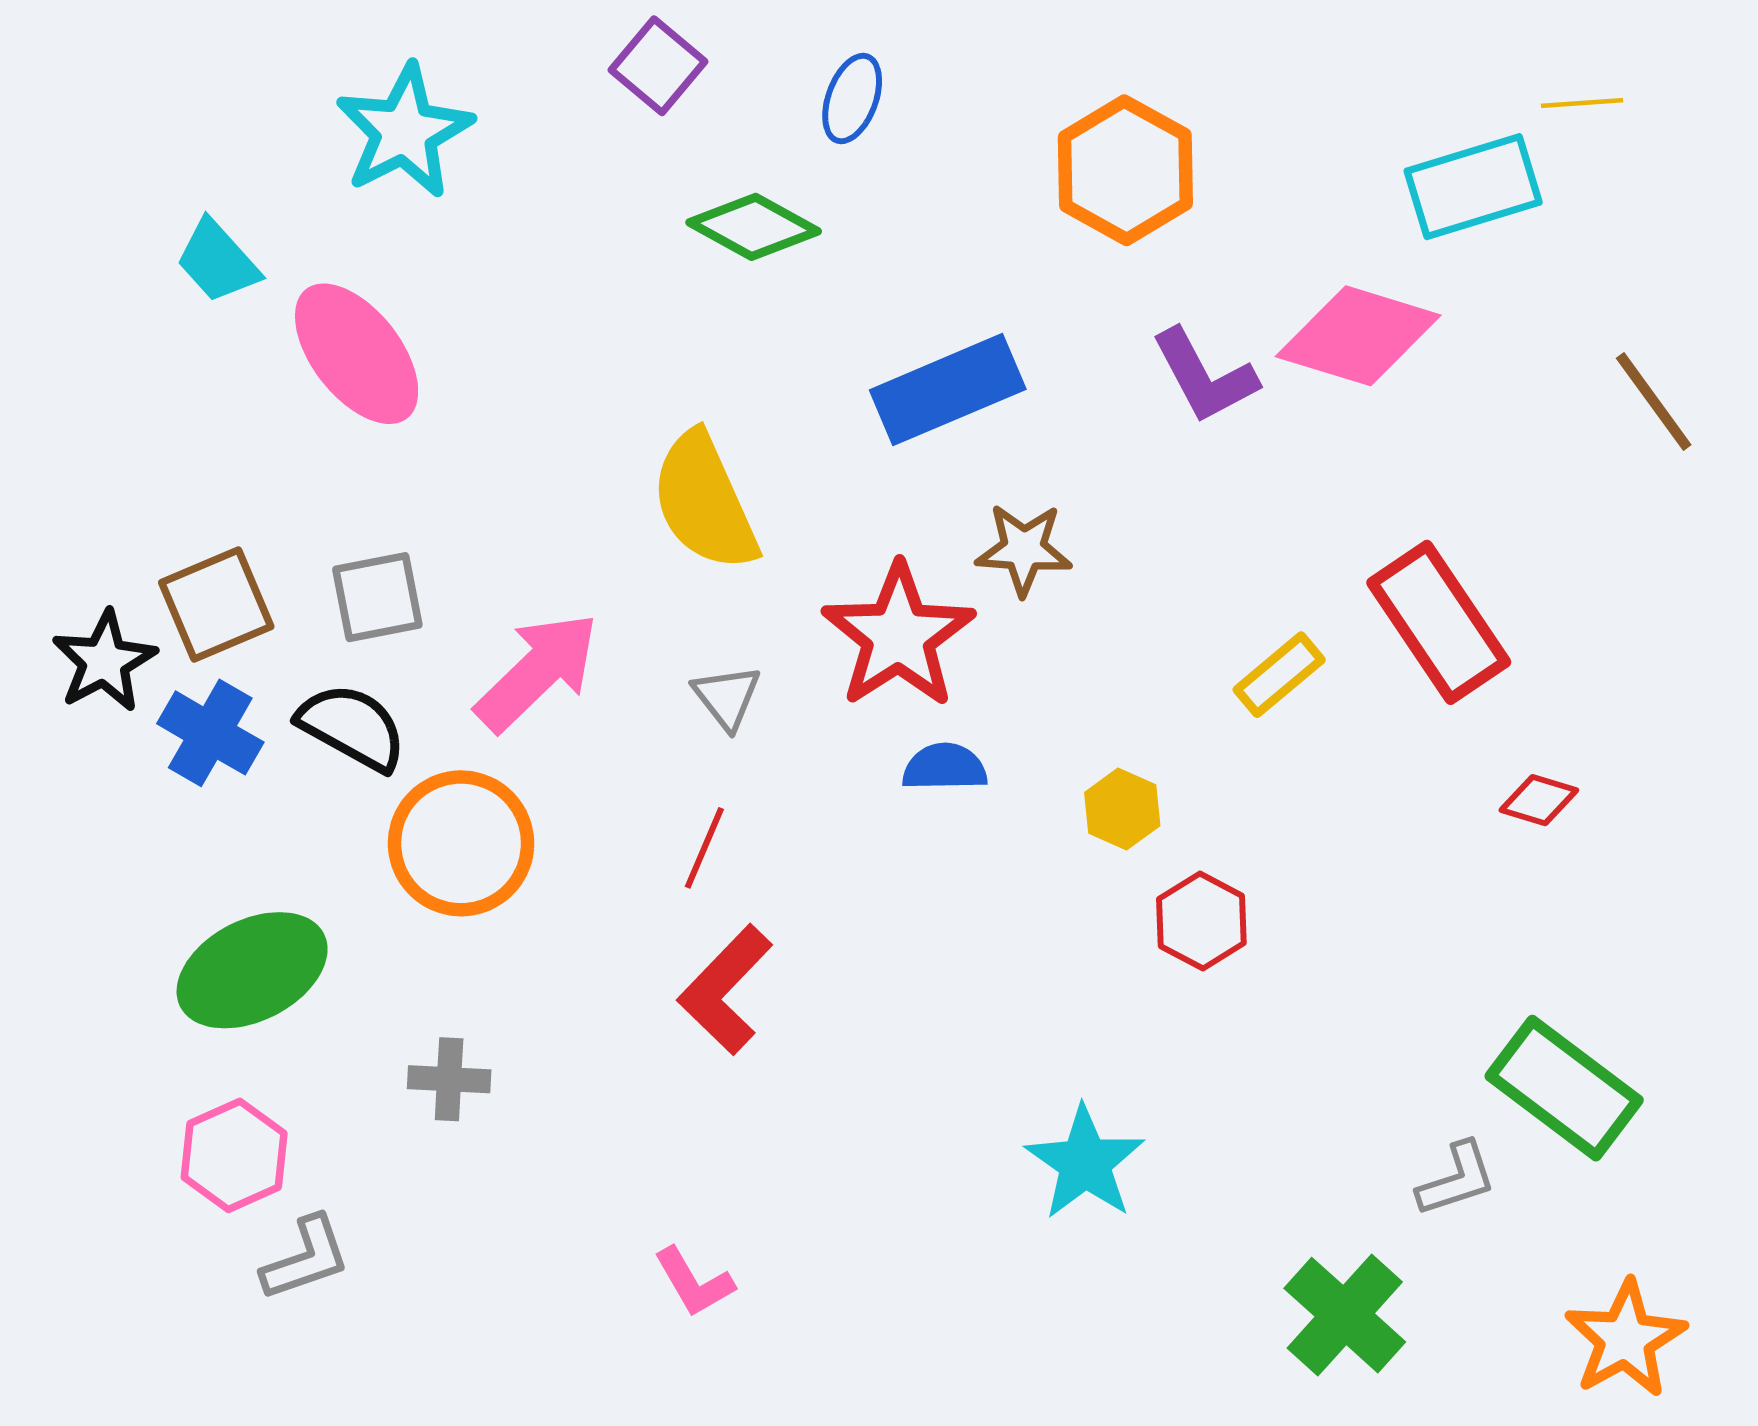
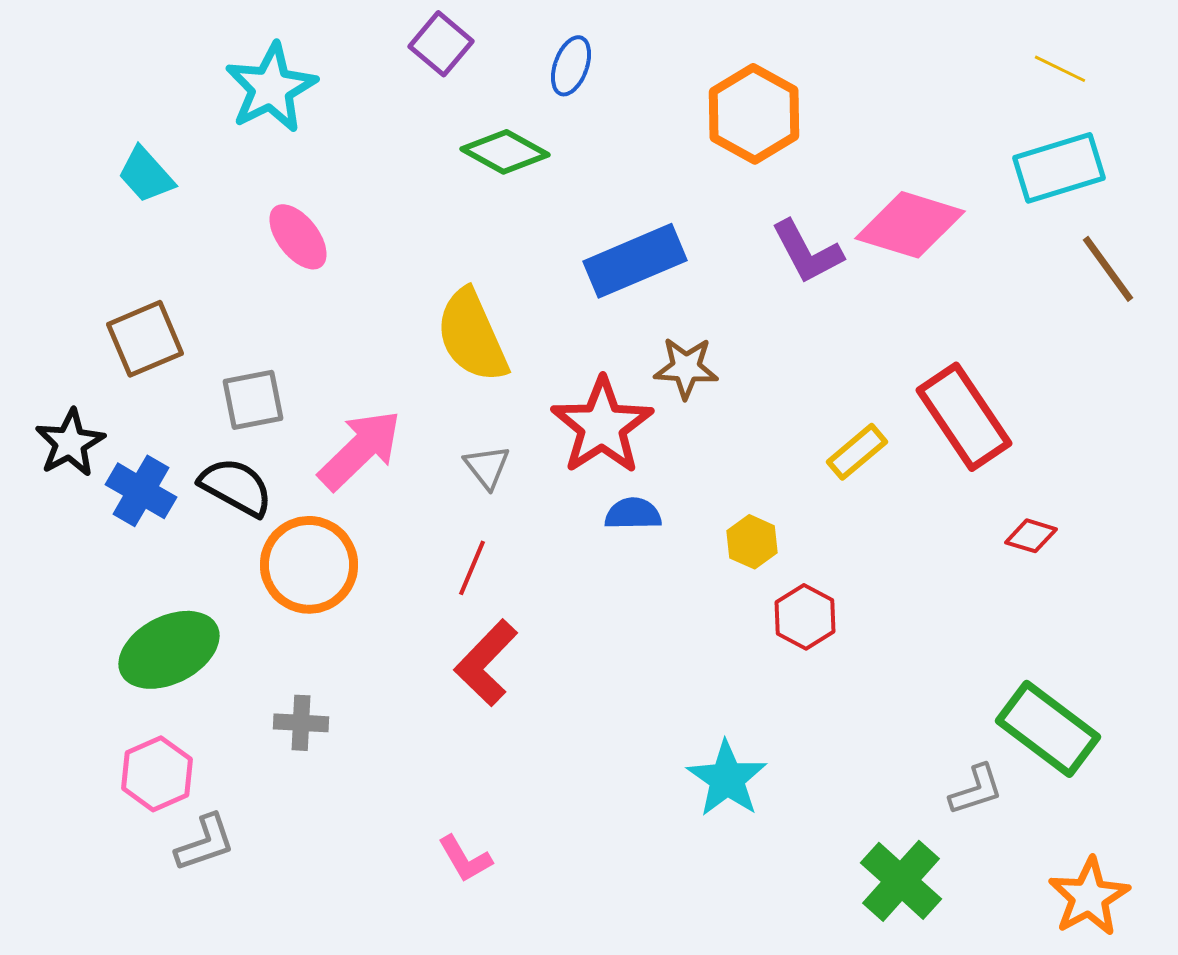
yellow line: (1582, 103) -> (1060, 69), turned 30
cyan rectangle: (1473, 187) -> (1059, 168), moved
pink ellipse: (357, 354) -> (298, 237), moved, size x0.7
brown square: (216, 605) -> (145, 339), moved

